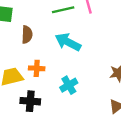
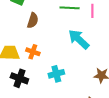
cyan arrow: (68, 42) -> (79, 39), moved

